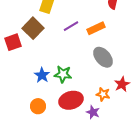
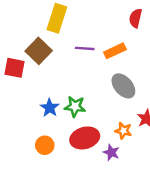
purple line: (71, 26) -> (85, 48), turned 35
red square: (13, 42) -> (15, 68), turned 30

